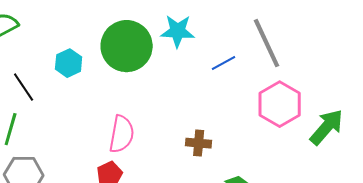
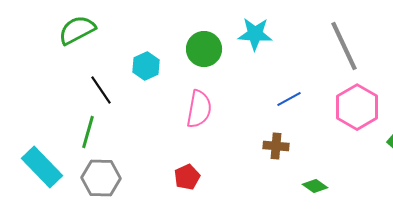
green circle: (127, 46) -> (204, 49), size x0.7
blue line: (224, 63) -> (289, 99), moved
pink semicircle: (122, 134) -> (199, 109), moved

